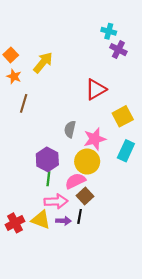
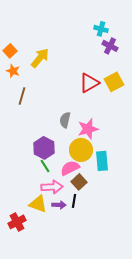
yellow square: (123, 116) -> (114, 82), moved
cyan rectangle: (126, 151) -> (102, 161), moved, turned -30
green line: (48, 179) -> (45, 166), turned -40
red cross: (15, 223) -> (17, 222), moved

